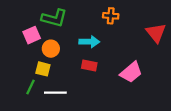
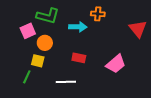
cyan arrow: (89, 42) -> (78, 27), moved
white line: (55, 93) -> (66, 82), moved

